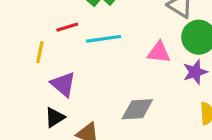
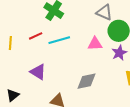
yellow line: (40, 52) -> (10, 43), moved
black triangle: (55, 117) -> (13, 95), moved

